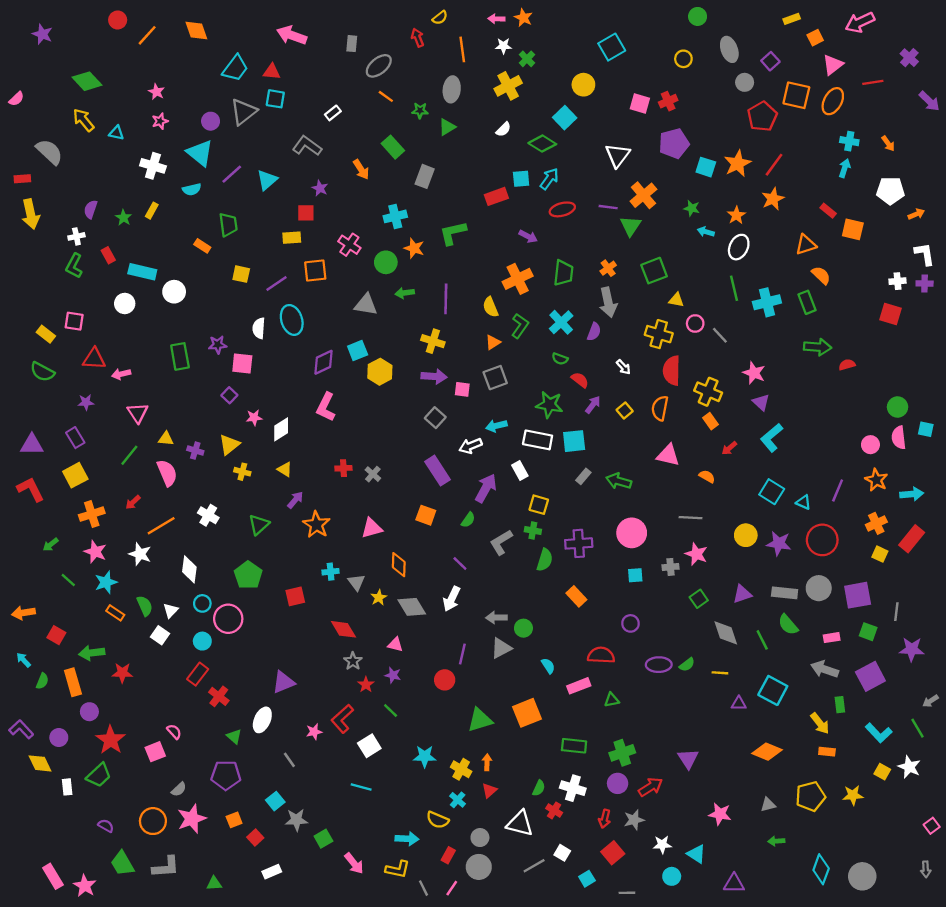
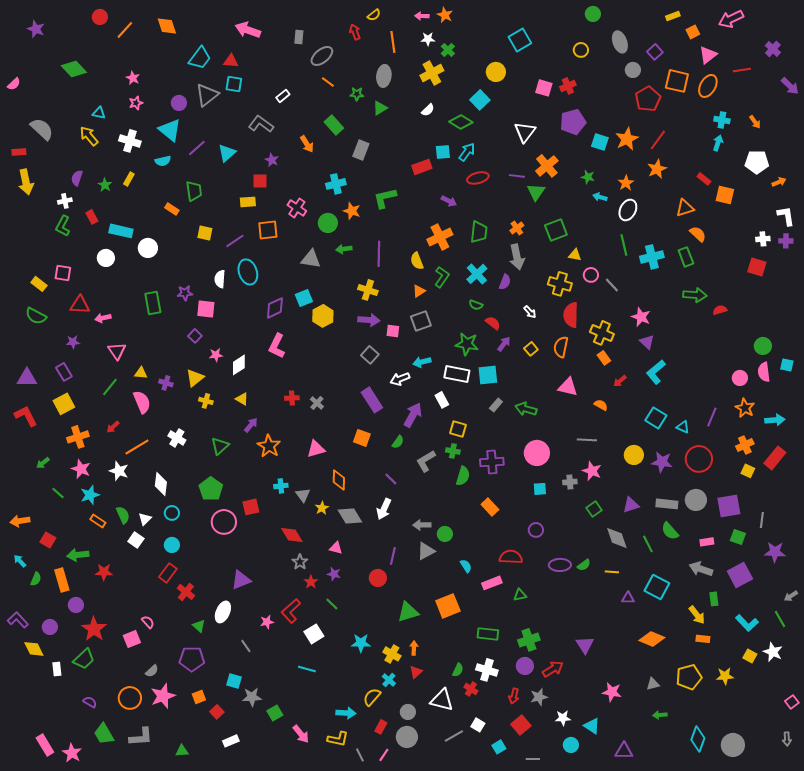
yellow arrow: (84, 120) -> (89, 136), moved
pink circle: (228, 619) -> (224, 522), moved
cyan square: (275, 801) -> (234, 681), turned -35
yellow semicircle: (438, 820) -> (372, 697), turned 108

